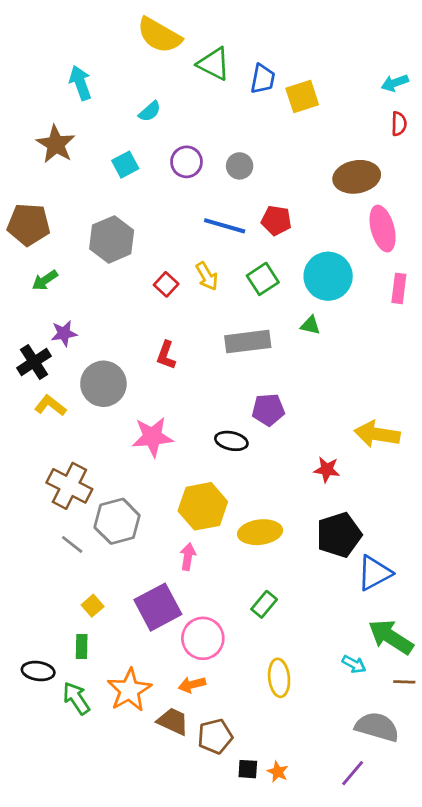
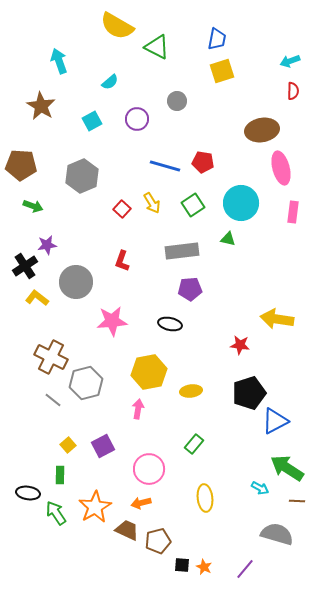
blue trapezoid: (263, 79) -> (217, 39), moved
gray circle: (240, 166) -> (177, 101), moved
green arrow: (45, 280) -> (33, 206), turned -126
purple pentagon: (268, 410) -> (190, 289), moved
yellow ellipse: (260, 532) -> (191, 391), size x0.7
purple square: (158, 607) -> (103, 446), moved, size x0.7
purple line: (353, 773) -> (245, 569), moved

